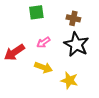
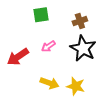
brown cross: (73, 18) -> (80, 21), turned -32
yellow arrow: (43, 67) -> (49, 83), moved

